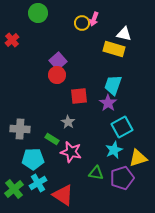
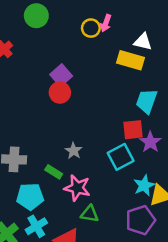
cyan trapezoid: (113, 85) -> (147, 101), moved
red square: (79, 96) -> (133, 130), moved
purple star: (108, 103) -> (150, 142), moved
cyan square: (122, 127) -> (121, 157), moved
cyan star: (114, 150) -> (144, 185), moved
green triangle: (96, 173) -> (90, 214), moved

